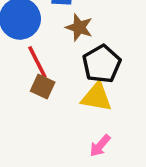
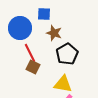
yellow triangle: (96, 97) -> (63, 84), moved

